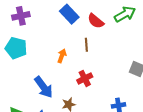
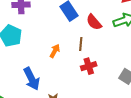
red cross: (85, 78) -> (89, 66), moved

